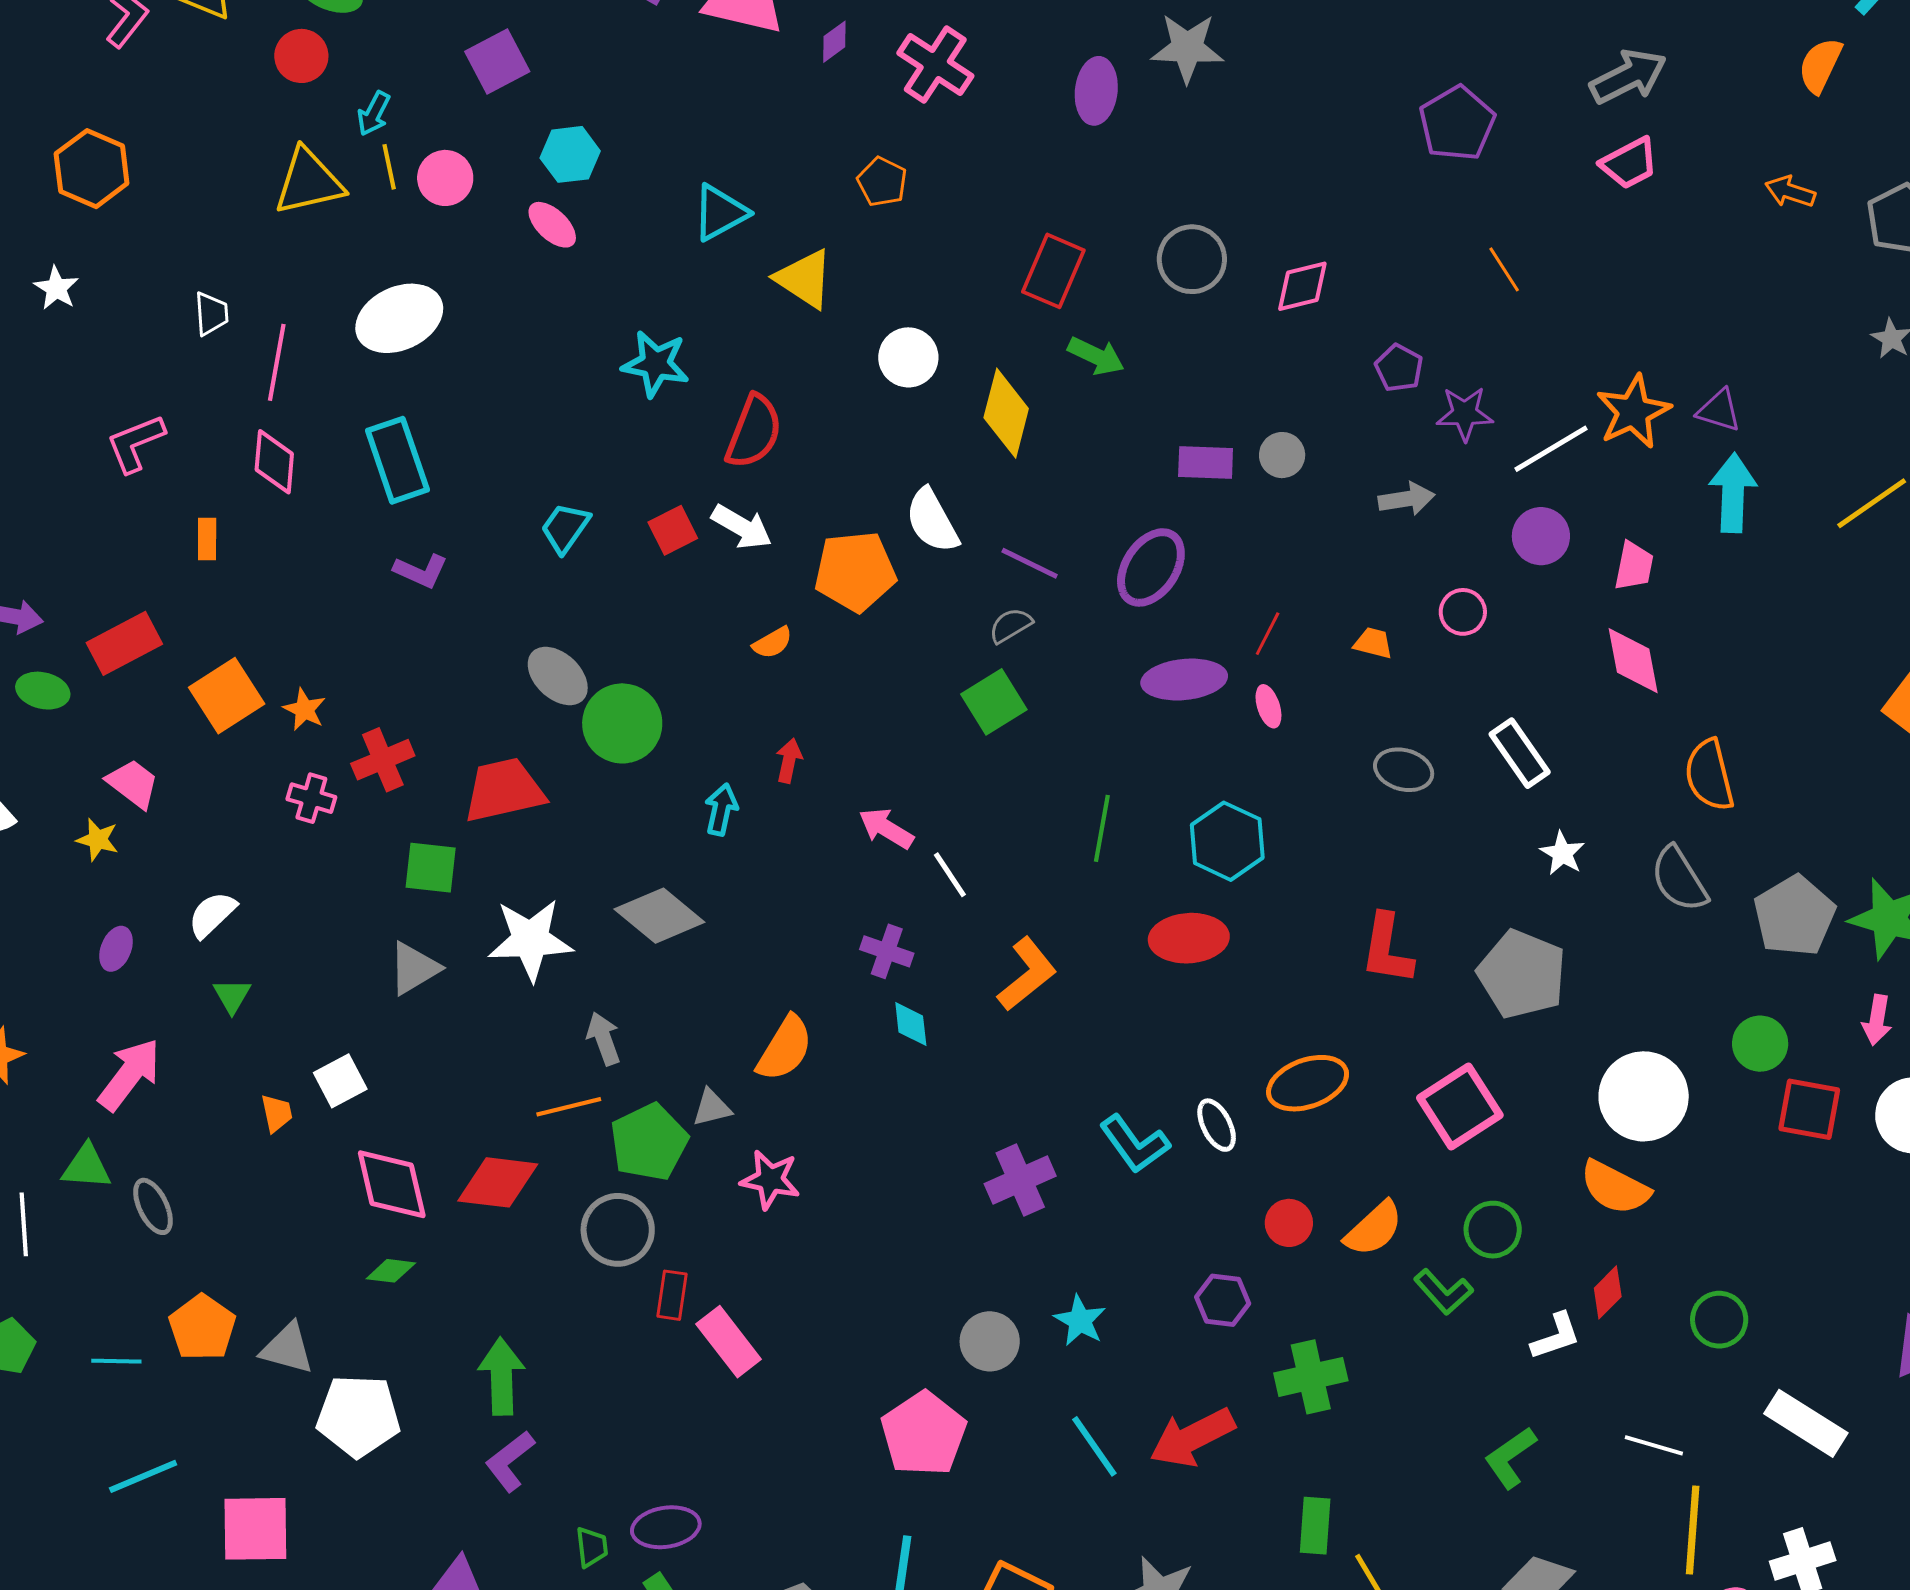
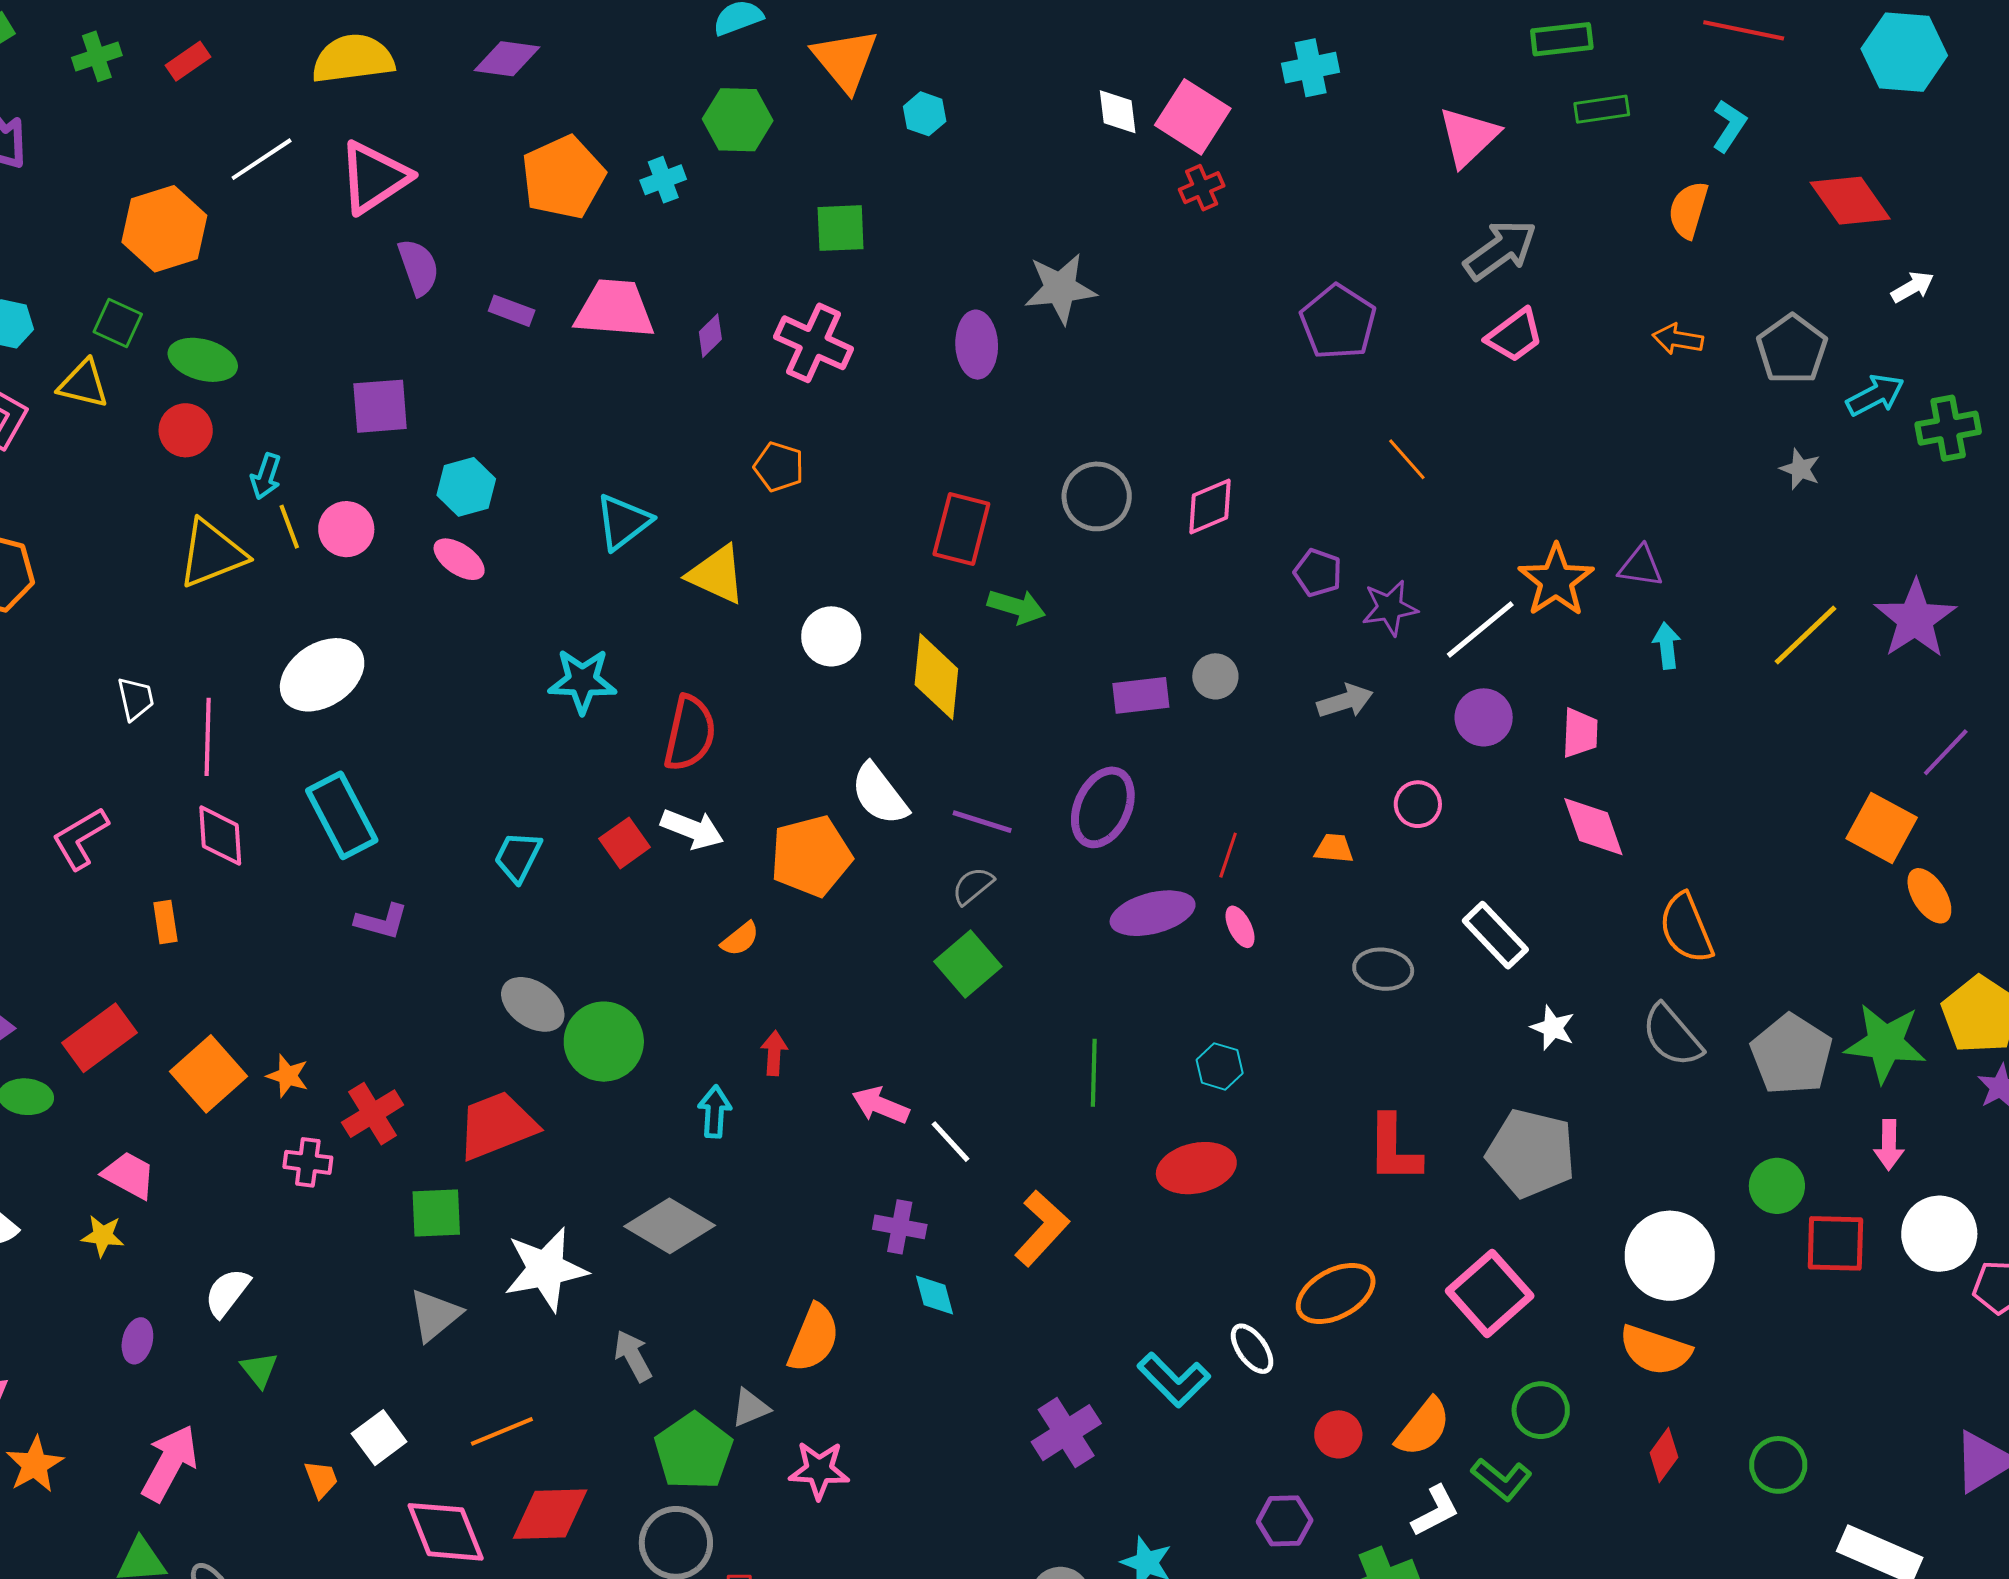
purple square: (497, 62) -> (380, 406), turned 32
cyan arrow: (1733, 493) -> (1667, 646), size x0.6
cyan hexagon: (1227, 841) -> (1220, 1066), size x0.6
orange line: (569, 1107) -> (502, 1431), moved
white L-shape: (1556, 1336) -> (1435, 1511), moved

